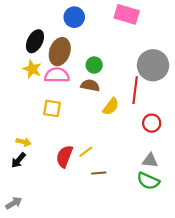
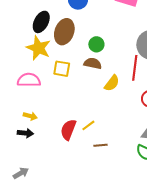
yellow star: (32, 69) -> (38, 48), size x1.4
pink semicircle: (57, 75) -> (29, 80), moved
yellow square: (52, 108) -> (62, 69), moved
black arrow: (18, 160) -> (25, 133), turned -126

